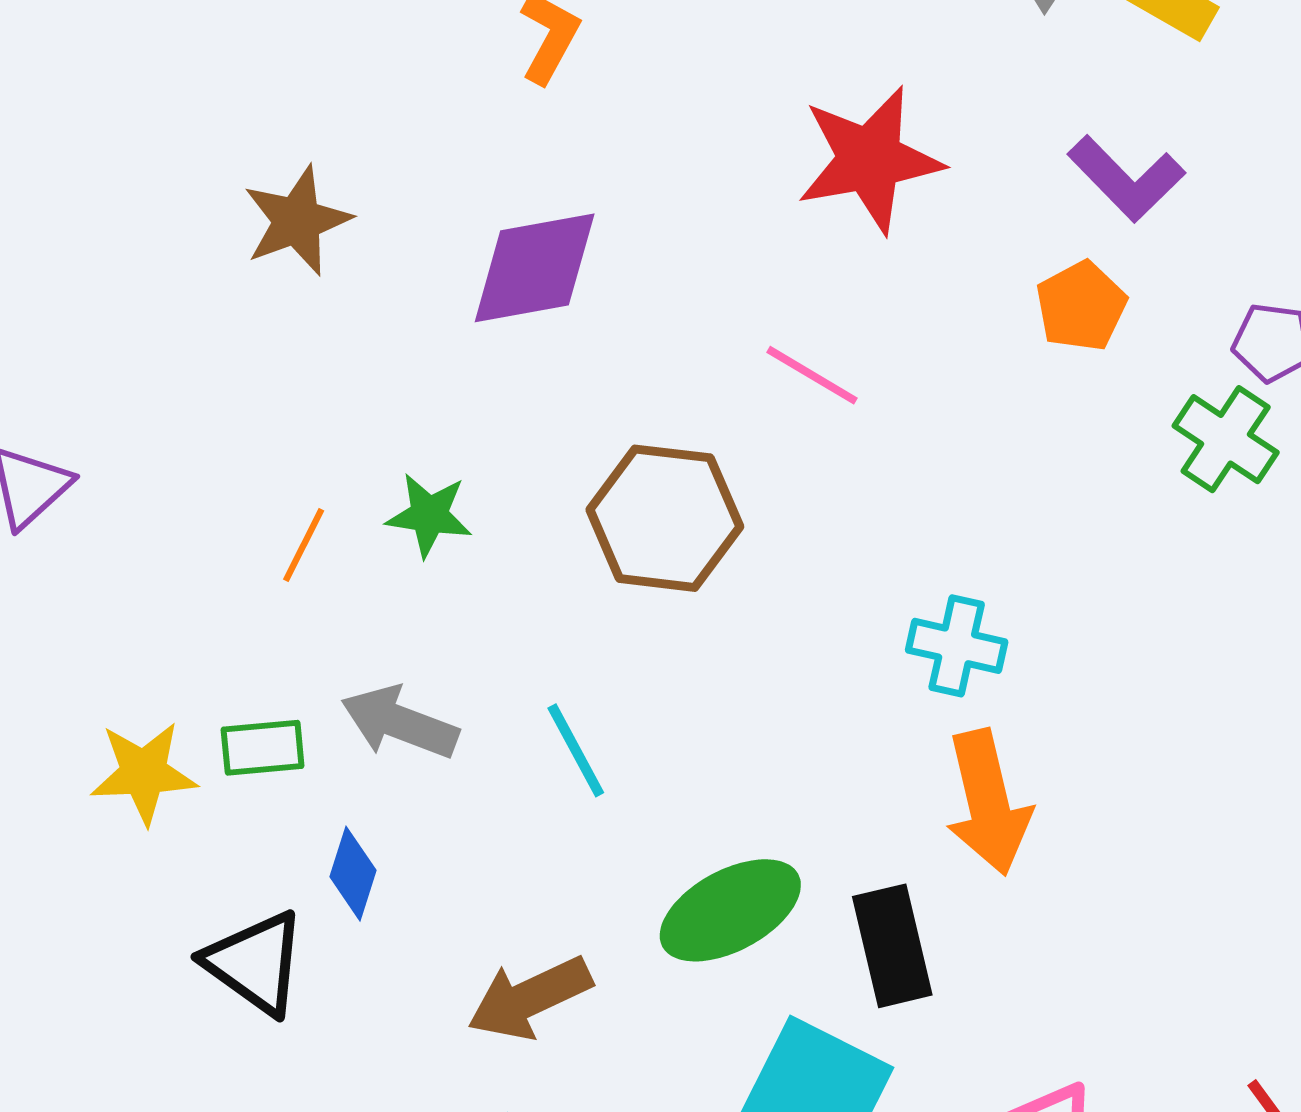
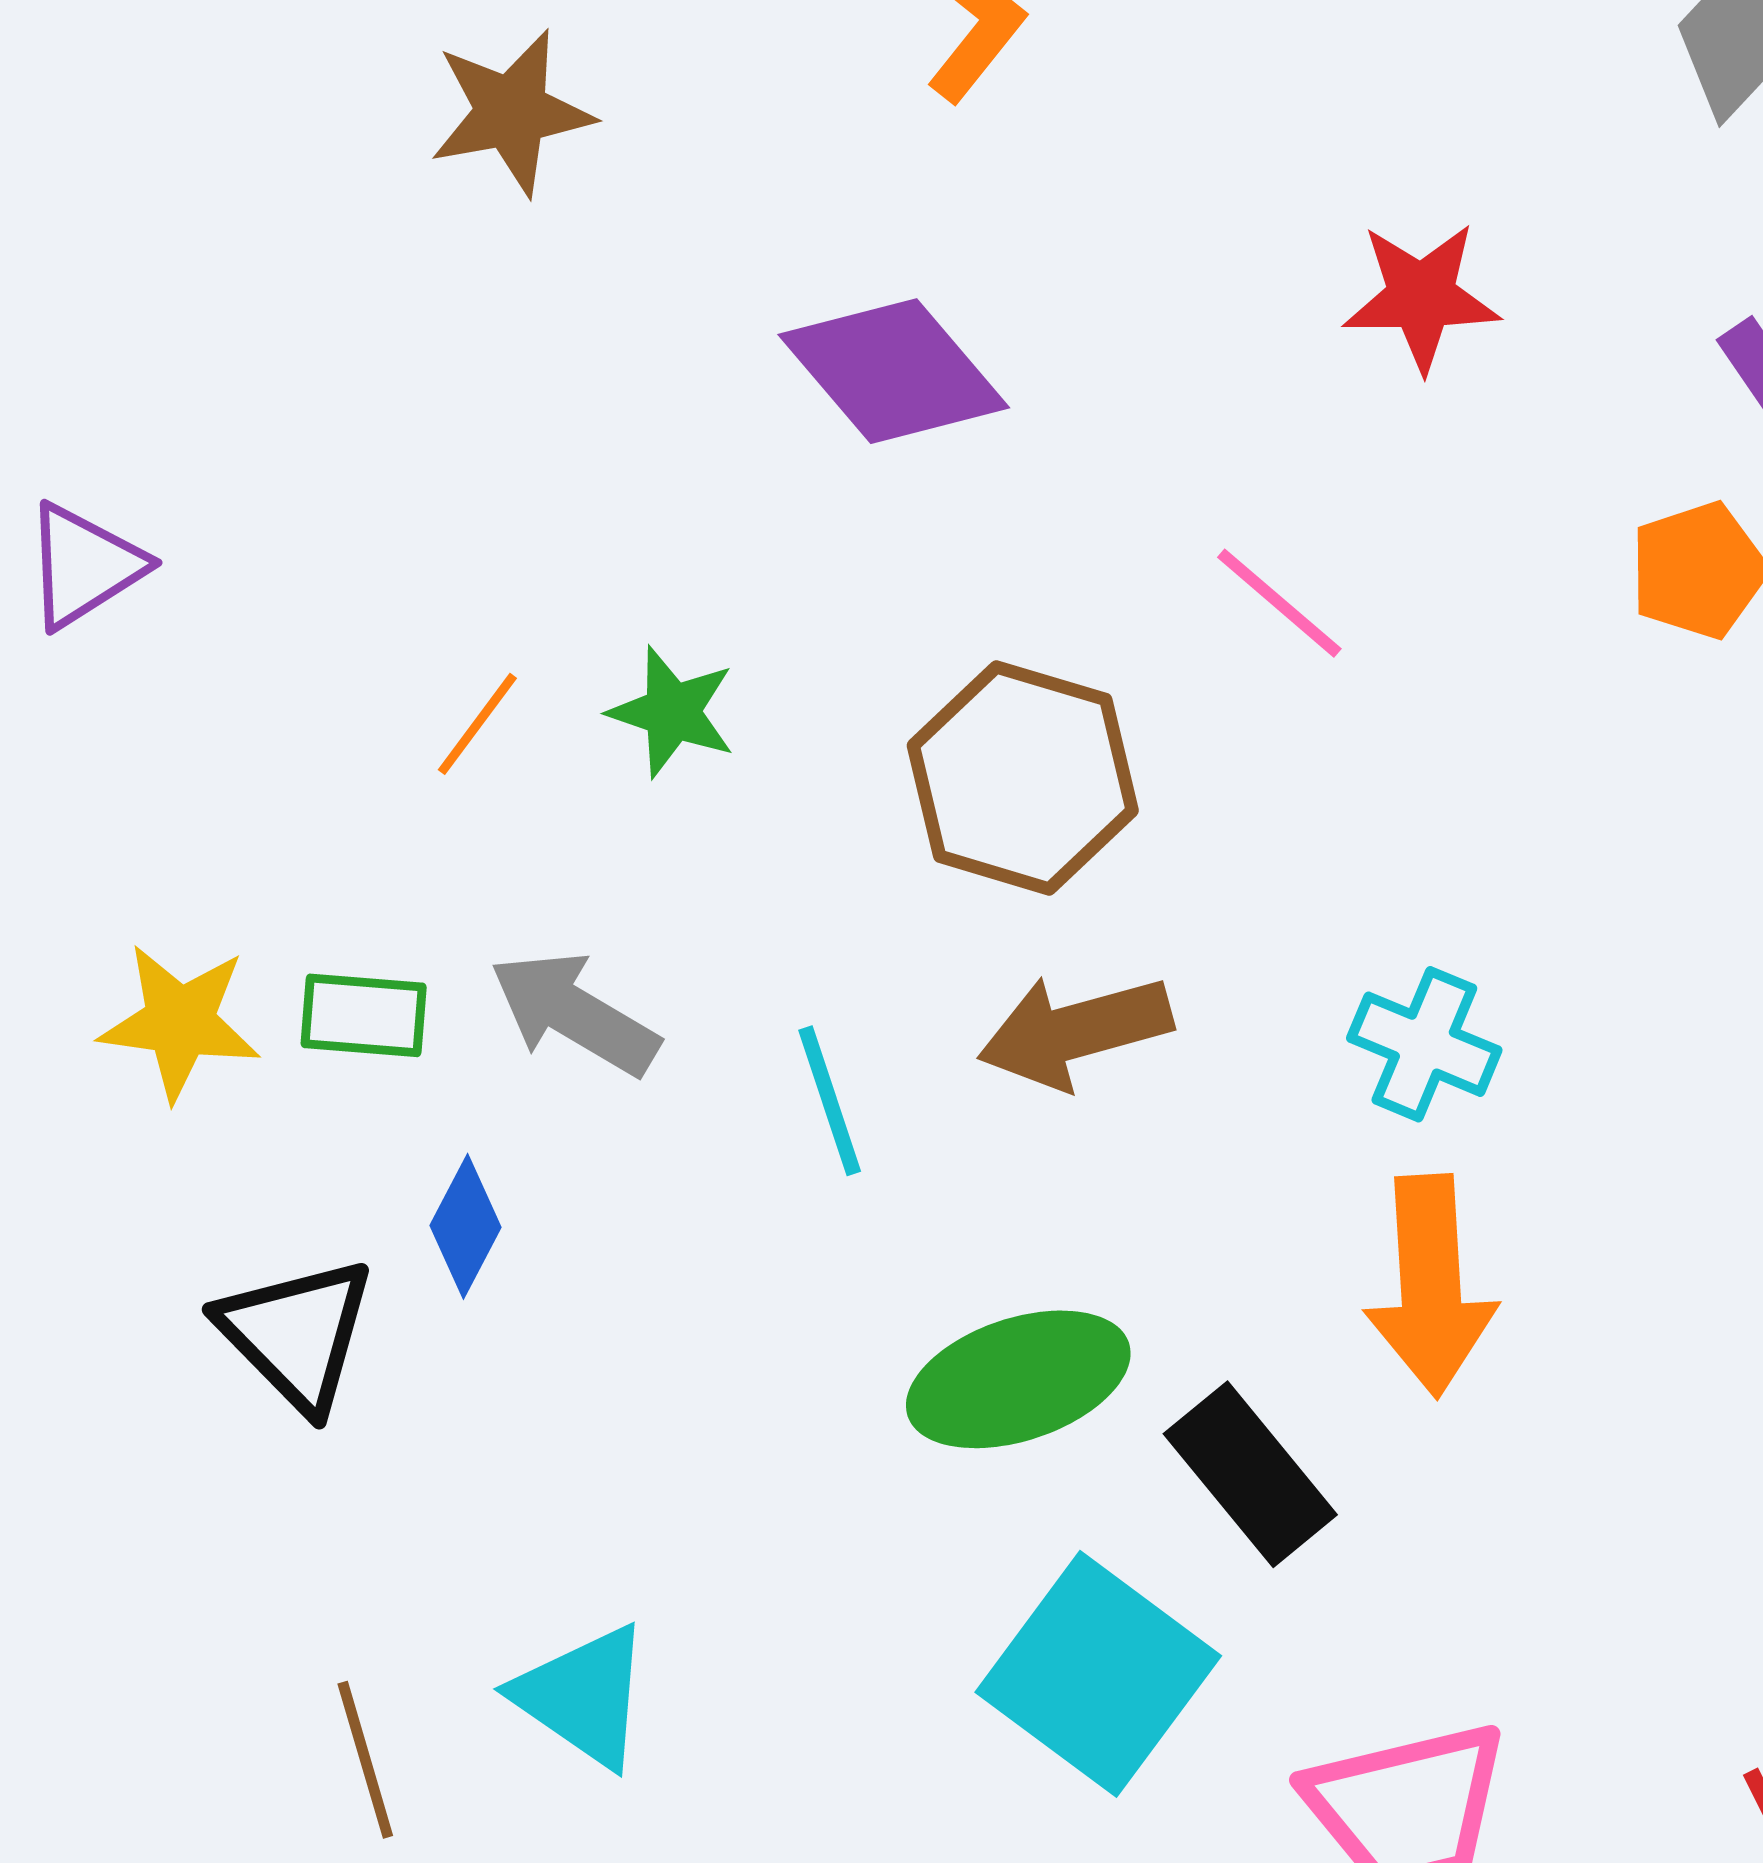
red star: (870, 160) -> (1421, 297), size x0.7
brown star: (297, 221) -> (511, 112), moved
purple diamond: (535, 268) -> (894, 371), turned 50
black rectangle: (892, 946) -> (1250, 1474), turned -36
brown arrow: (530, 998) -> (1075, 1031), moved

